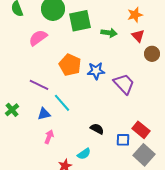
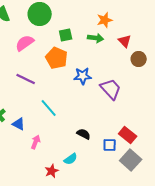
orange star: (135, 15) -> (105, 20), moved
green square: (80, 21) -> (66, 35), moved, size x0.6
orange pentagon: (70, 65) -> (57, 58), moved
purple line: (39, 85) -> (26, 79), moved
blue triangle: (44, 114) -> (19, 124), moved, turned 40

